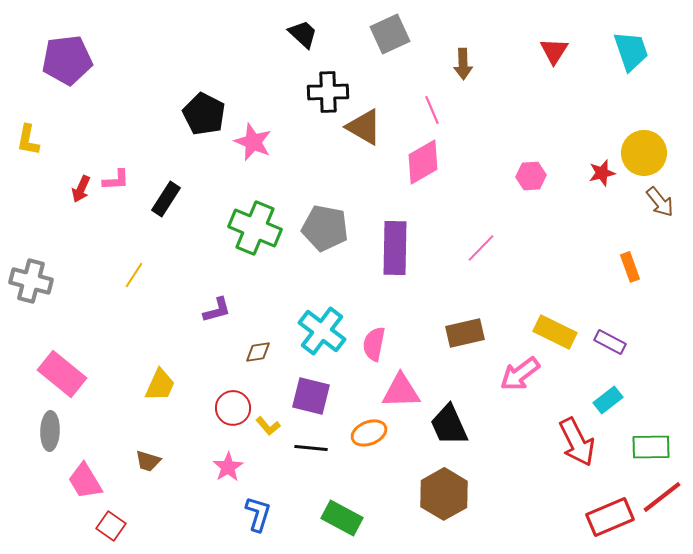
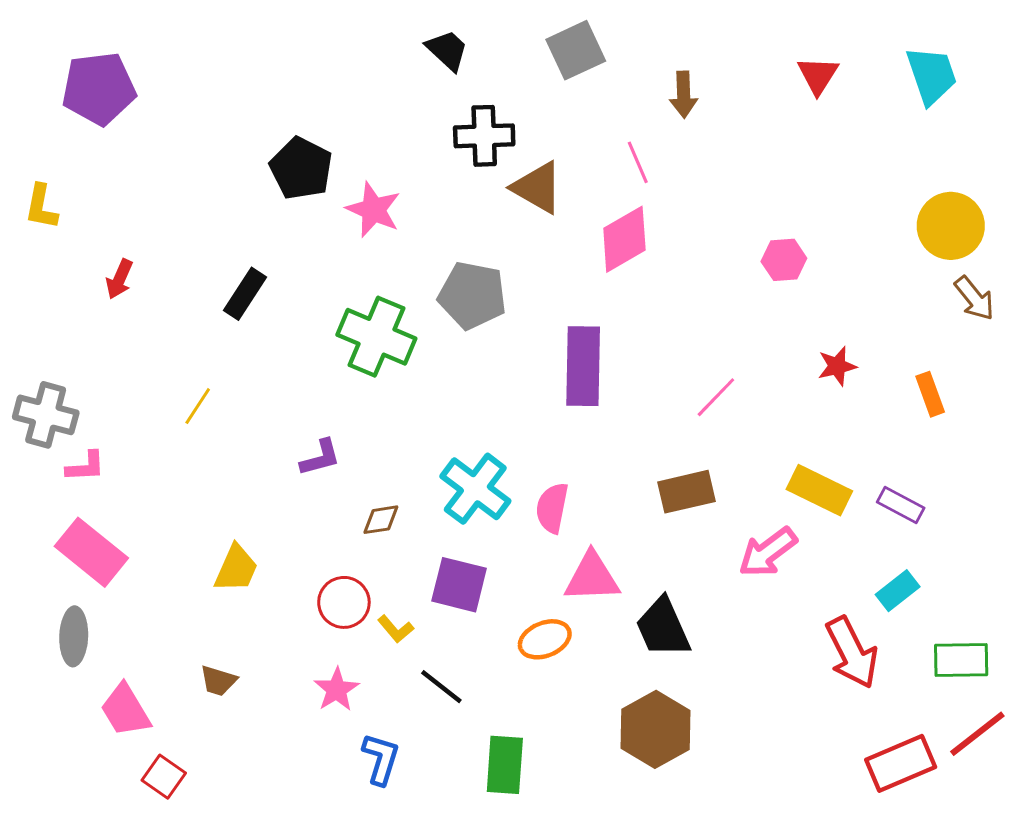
red star: (602, 173) -> (837, 366), moved
pink L-shape: (116, 180) -> (86, 467), moved
gray pentagon: (325, 228) -> (472, 295), moved
pink line: (481, 248) -> (716, 397), moved
black line: (311, 448) -> (441, 687), moved, turned 32
green rectangle: (342, 518) -> (505, 765), turned 66

